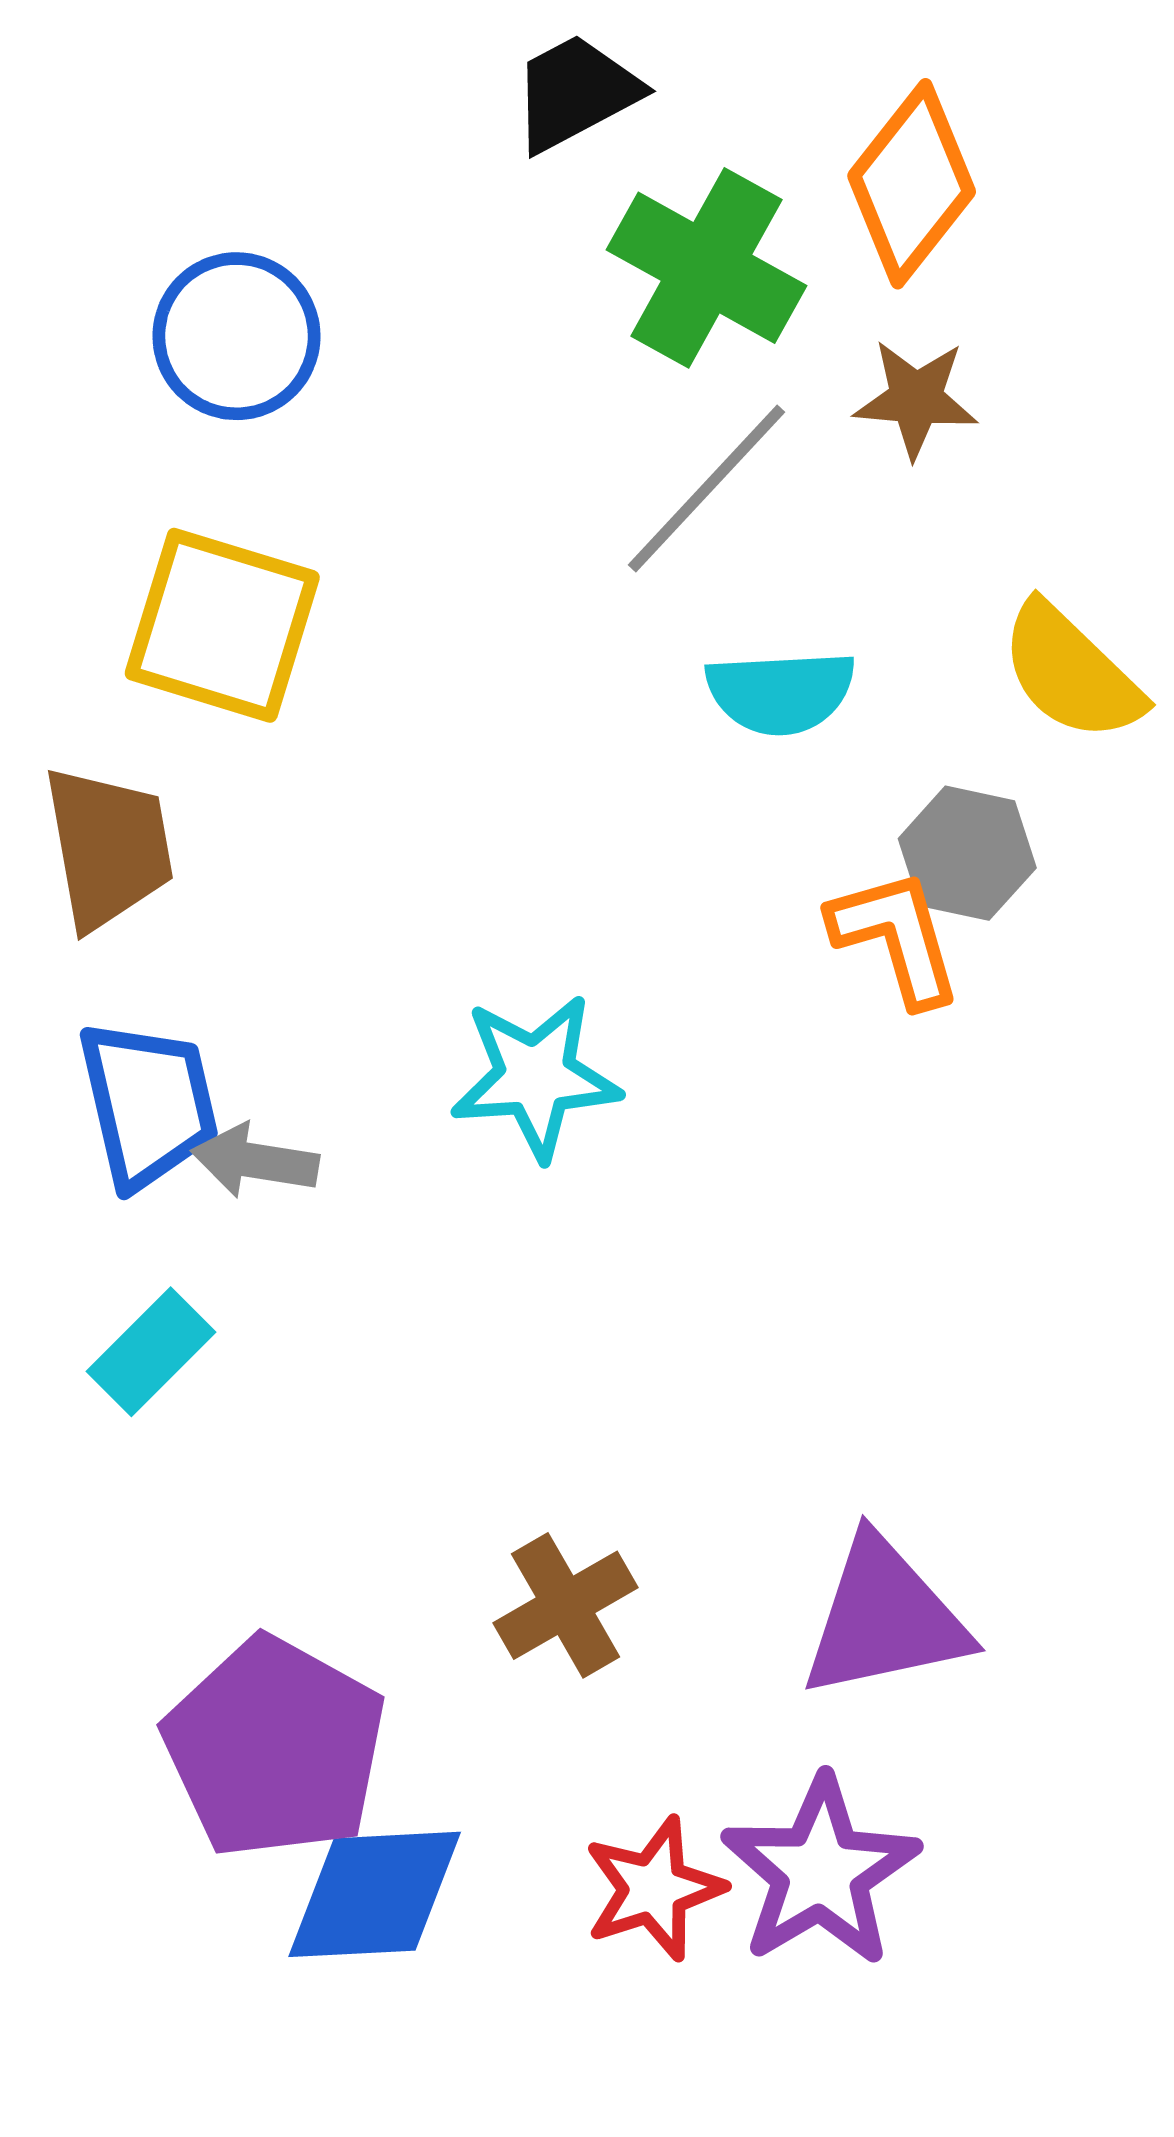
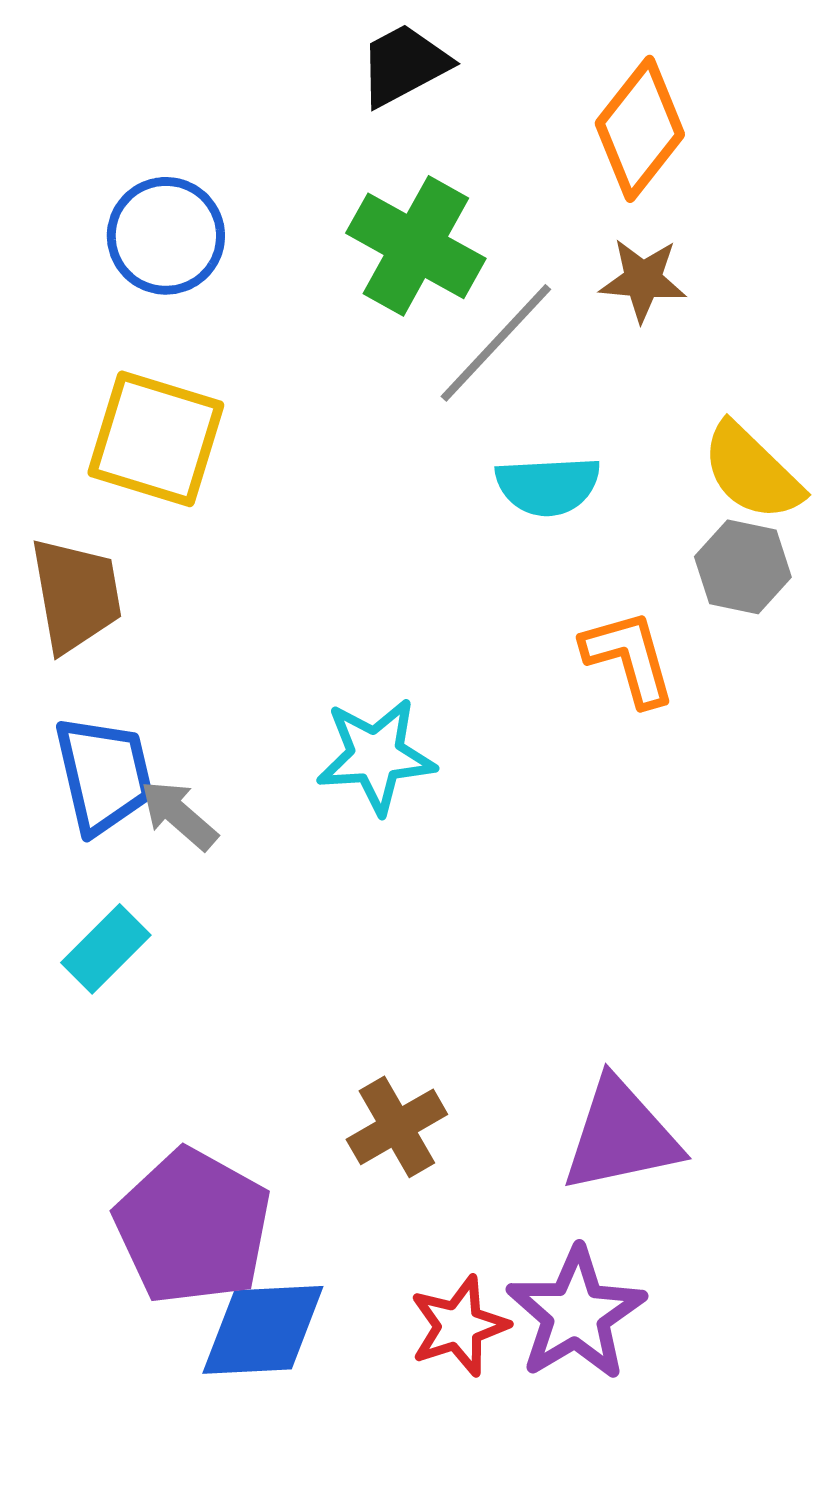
green cross: (707, 268) -> (416, 246), moved
gray hexagon: (967, 853) -> (743, 567), moved
gray arrow: (255, 1161) -> (179, 815), turned 32

